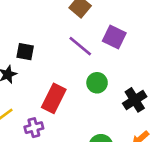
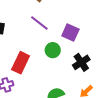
purple square: (114, 37) -> (70, 32), moved

